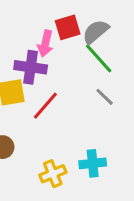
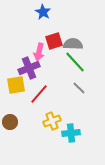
gray semicircle: (96, 32) -> (73, 44), turned 42
purple cross: (31, 67) -> (29, 68), turned -30
yellow cross: (53, 174) -> (52, 121), moved

